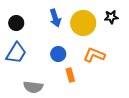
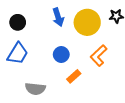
orange L-shape: (94, 55) -> (99, 56), turned -65
orange rectangle: (70, 75) -> (74, 76), turned 64

